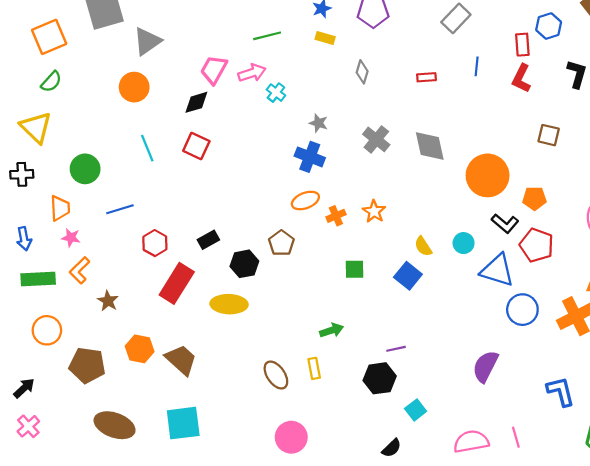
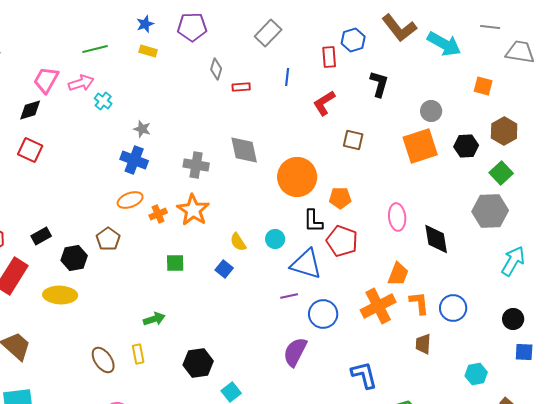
gray diamond: (362, 72) -> (216, 69), moved
red L-shape: (521, 78) -> (324, 103), moved, turned 32
gray cross: (376, 139) -> (196, 165), moved, turned -30
orange star: (374, 211) -> (193, 210), size x1.5
black L-shape: (505, 223) -> (313, 221), turned 50
blue square: (408, 276) -> (224, 269), size x0.7
blue circle: (522, 310) -> (323, 314), moved
purple line: (396, 349) -> (289, 296), moved

